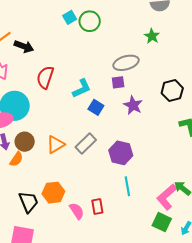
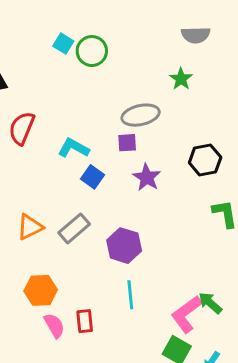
cyan square: (70, 17) -> (63, 44), turned -32
cyan L-shape: (82, 88) -> (74, 148), turned -130
orange hexagon: (53, 193) -> (41, 290), moved

